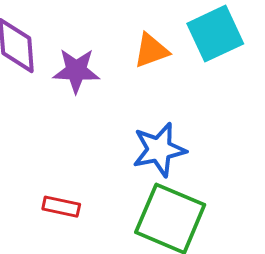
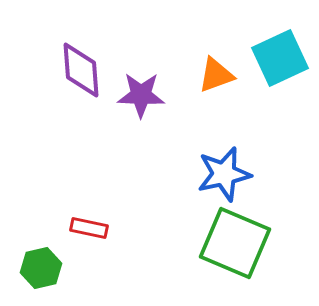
red rectangle: (61, 207) -> (89, 228), moved

